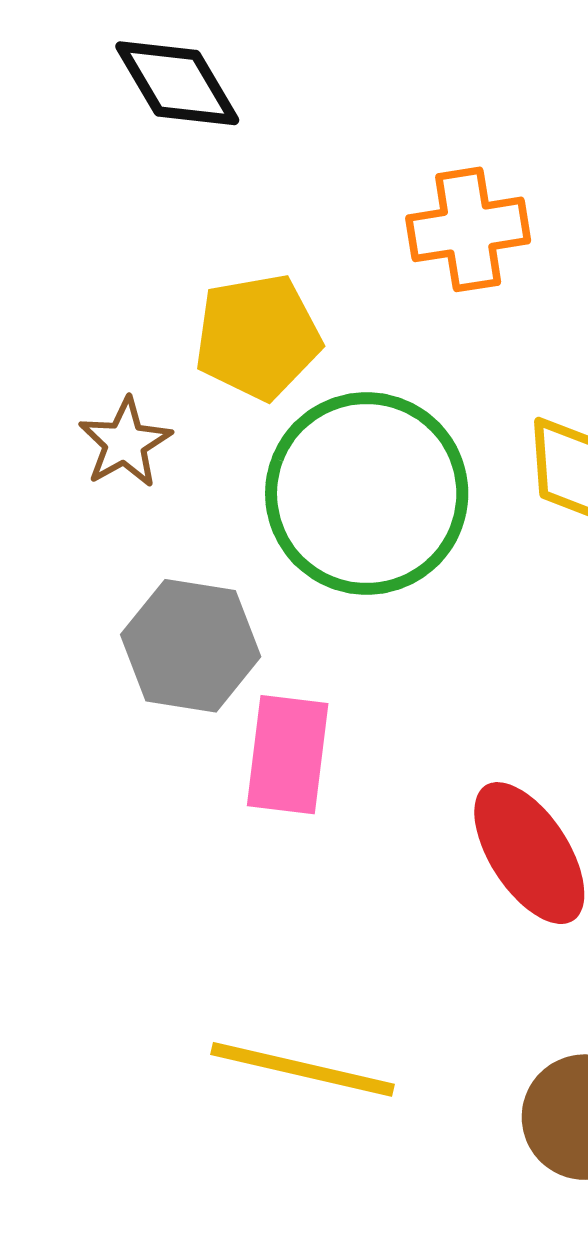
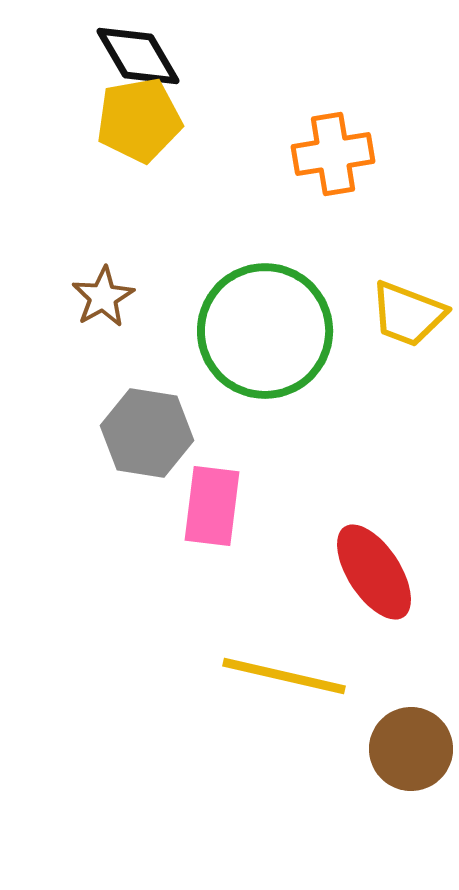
yellow pentagon: (258, 337) -> (139, 120), moved
yellow line: (303, 1069) -> (284, 676), moved

